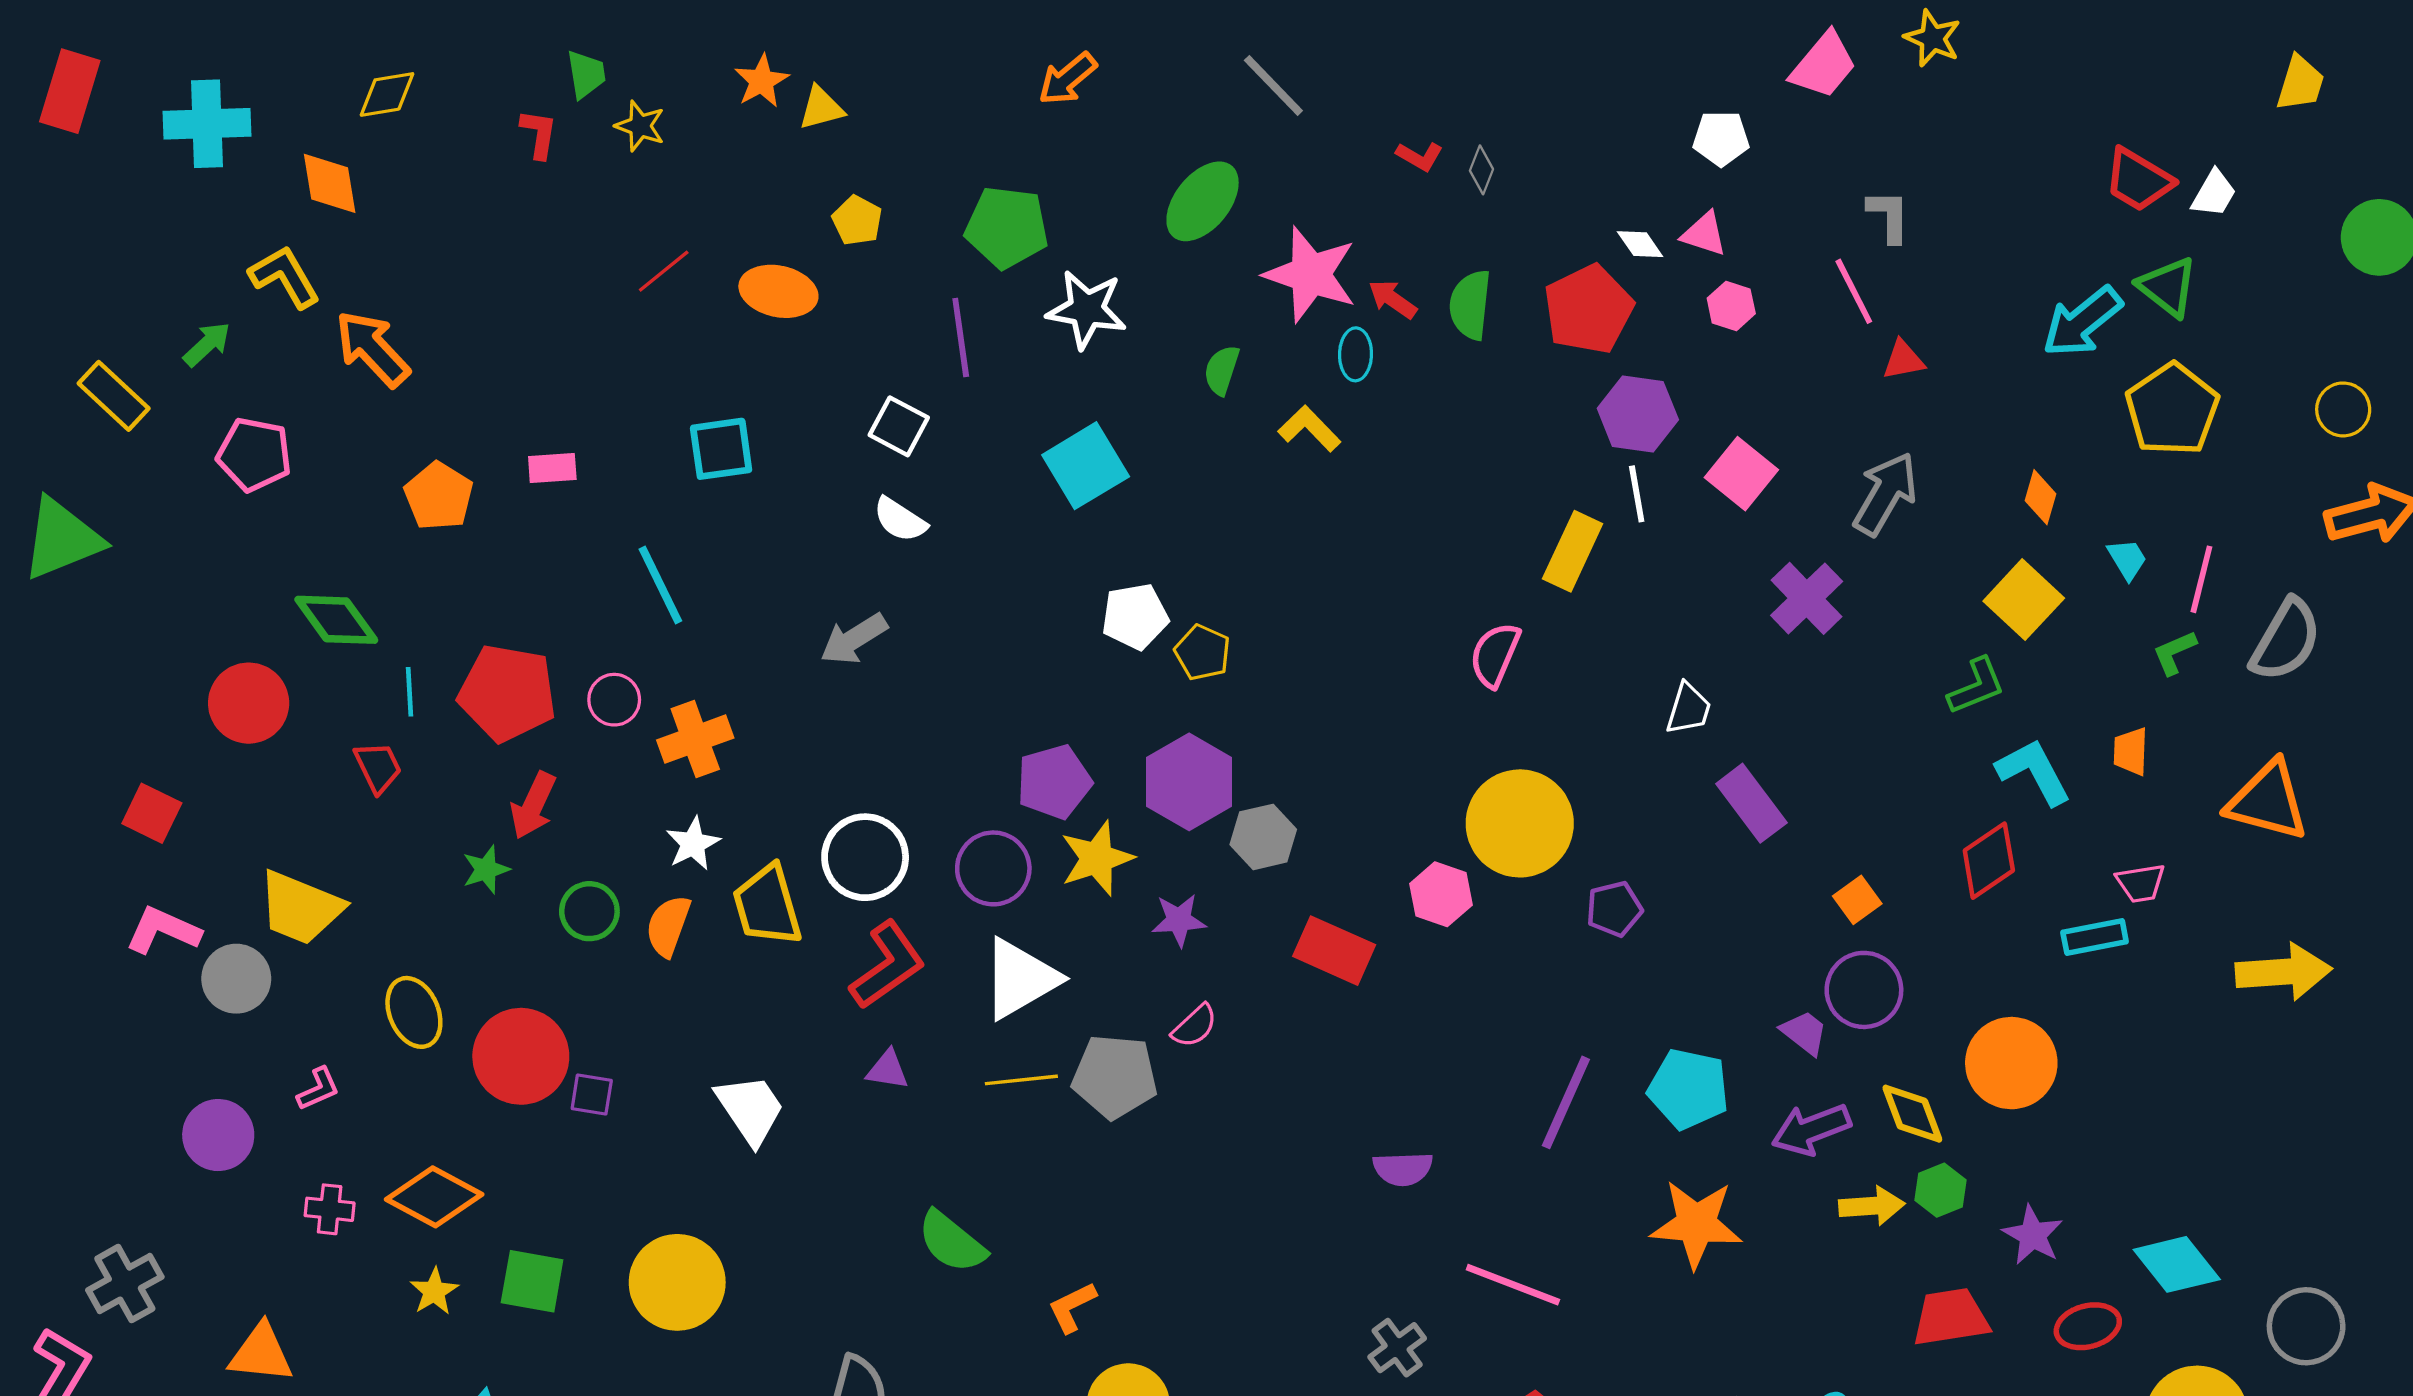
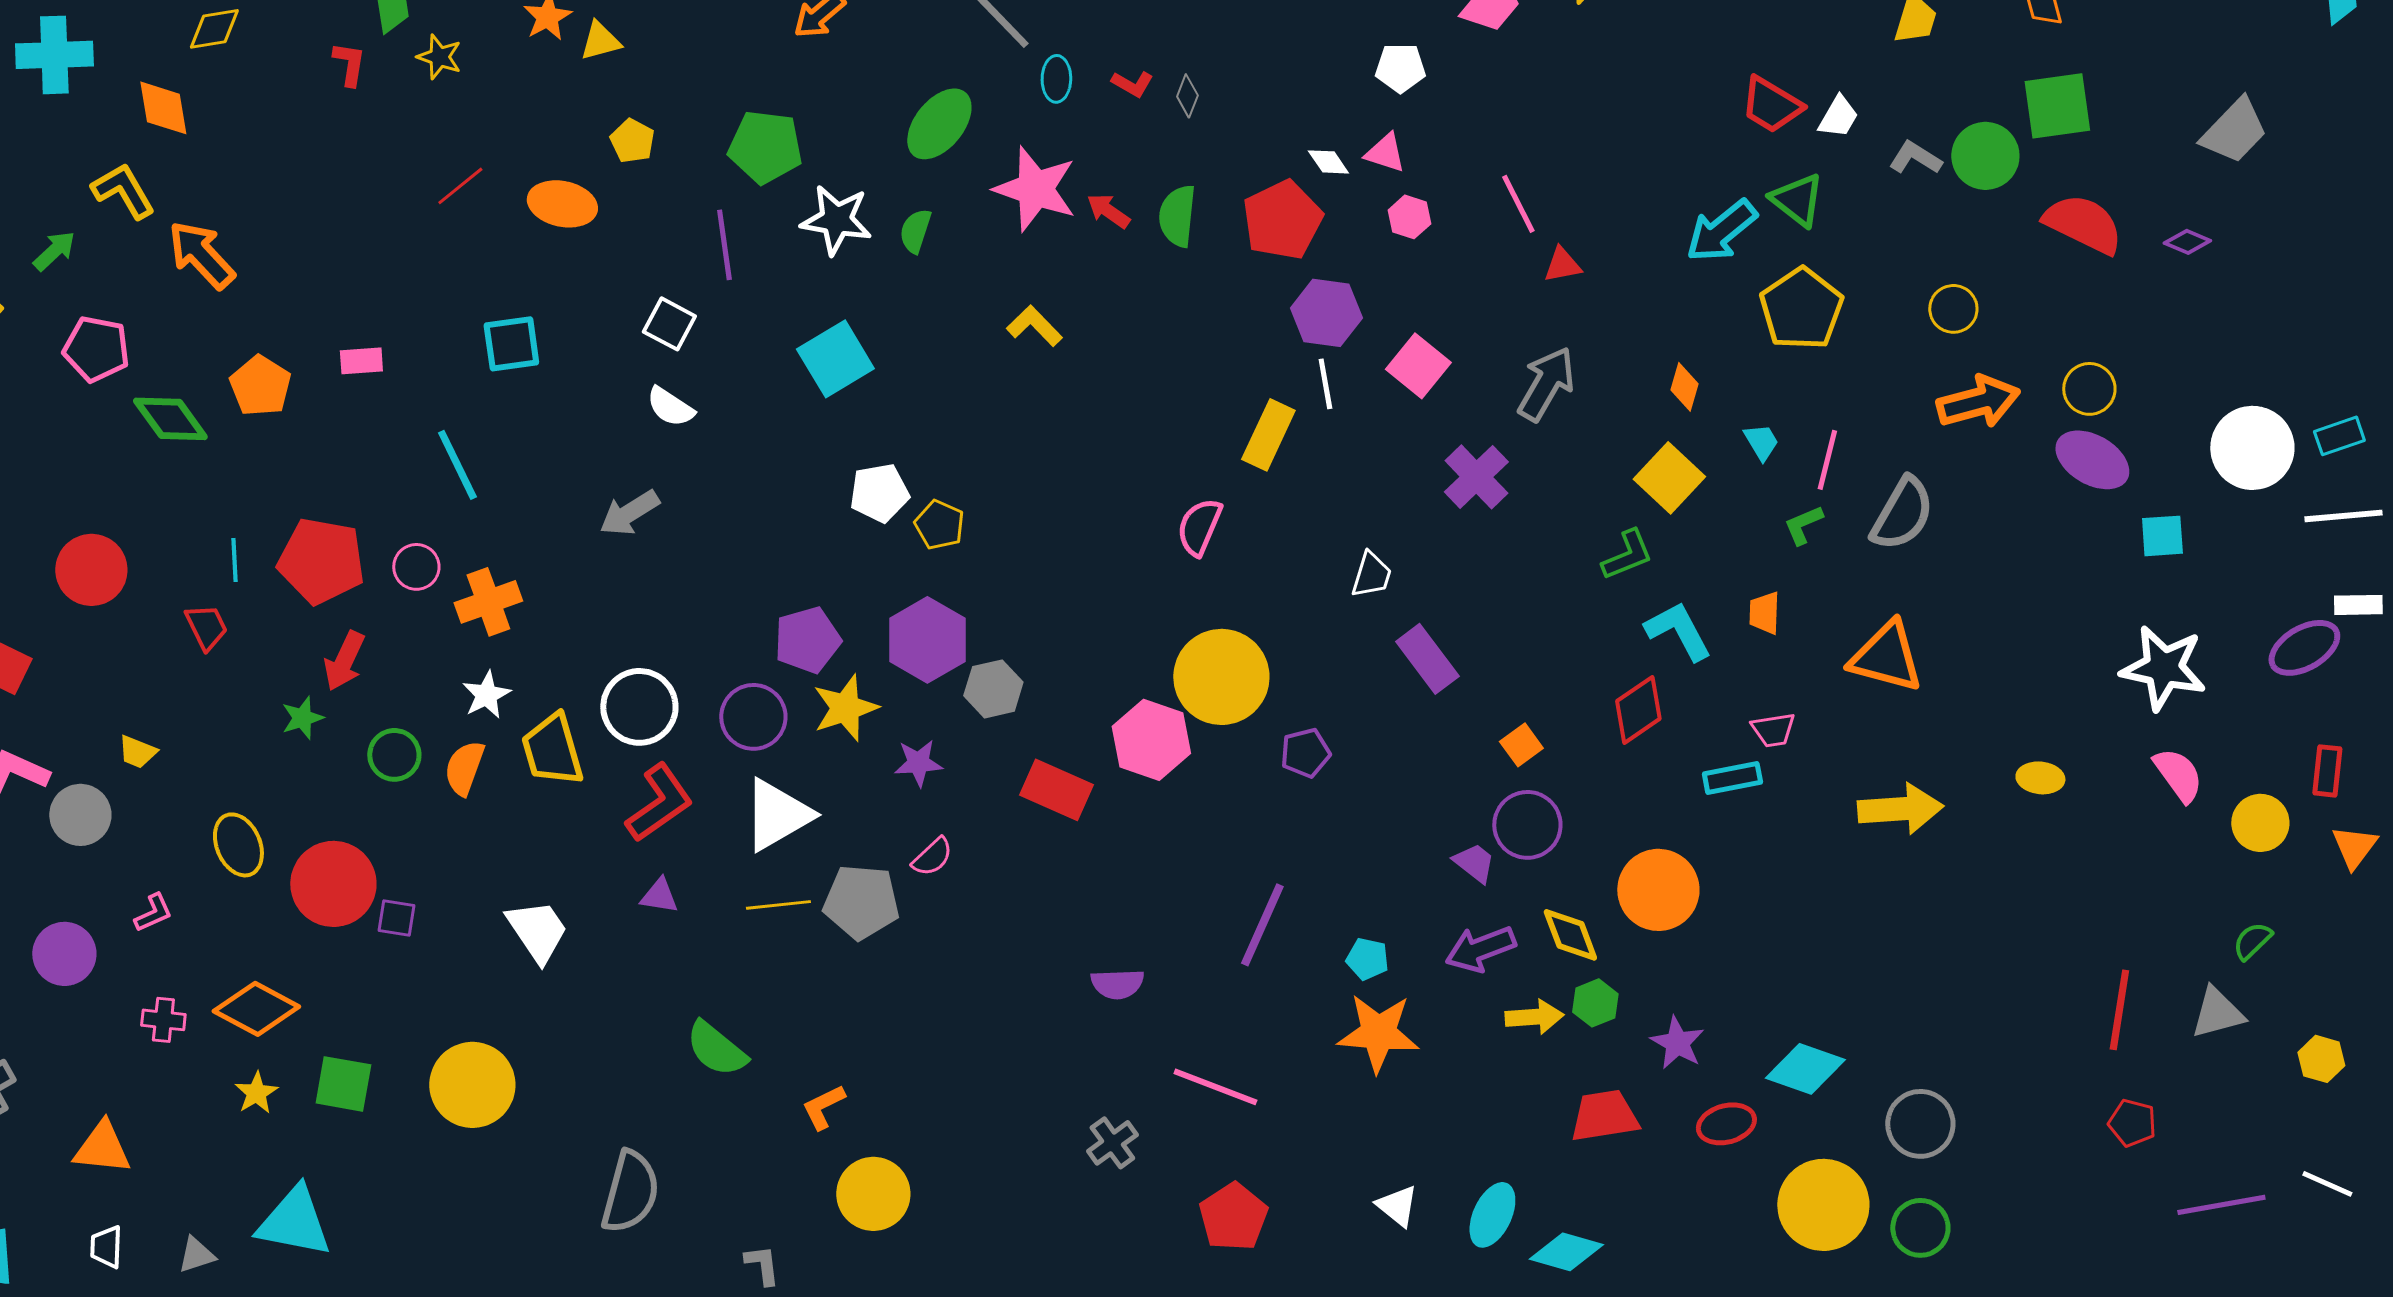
gray L-shape: (1889, 216) -> (1915, 158), moved, turned -58
cyan ellipse: (1356, 354) -> (1056, 79), moved
green semicircle: (1222, 370) -> (915, 231), moved
green diamond: (336, 620) -> (170, 419), moved
pink hexagon: (1441, 894) -> (1151, 740), size x1.4
yellow trapezoid: (300, 908) -> (137, 752), size x0.5
cyan pentagon: (1688, 1089) -> (1367, 959), moved, size x0.6
cyan diamond: (2177, 1264) -> (1805, 1069), turned -32

